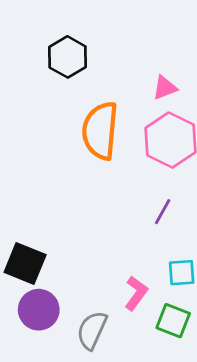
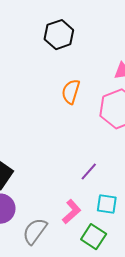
orange semicircle: (100, 131) -> (71, 92), size x0.6
purple line: (163, 212) -> (89, 172), moved

